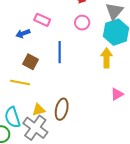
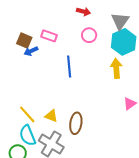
brown square: (30, 62) -> (24, 40), moved
yellow line: (20, 82) -> (27, 114), moved, turned 42
yellow triangle: (39, 110) -> (51, 116), moved, turned 40

